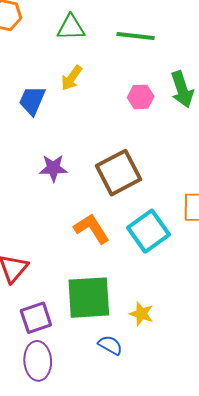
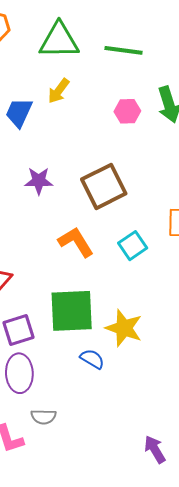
green triangle: (71, 28) -> (59, 41), size x1.4
cyan square: (148, 231) -> (133, 246), size x0.7
yellow star: (141, 314) -> (124, 328), size x1.5

